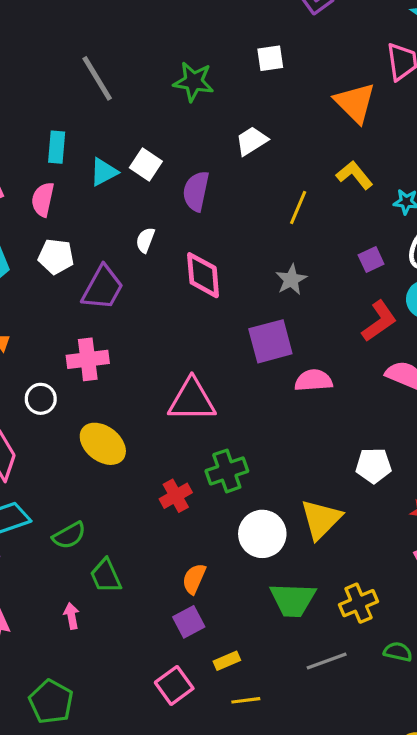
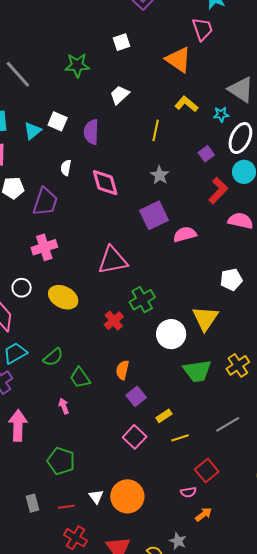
white circle: (41, 399) -> (22, 288), moved
orange semicircle: (194, 579) -> (122, 370), moved
gray line: (327, 661) -> (228, 424), moved

